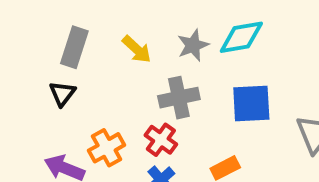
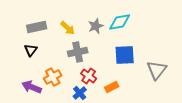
gray rectangle: (74, 47) -> (37, 27), turned 60
gray cross: (179, 98) -> (78, 52), moved
red cross: (161, 140) -> (89, 76), moved

